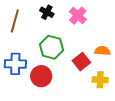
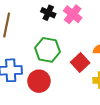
black cross: (47, 12) -> (48, 13), moved

